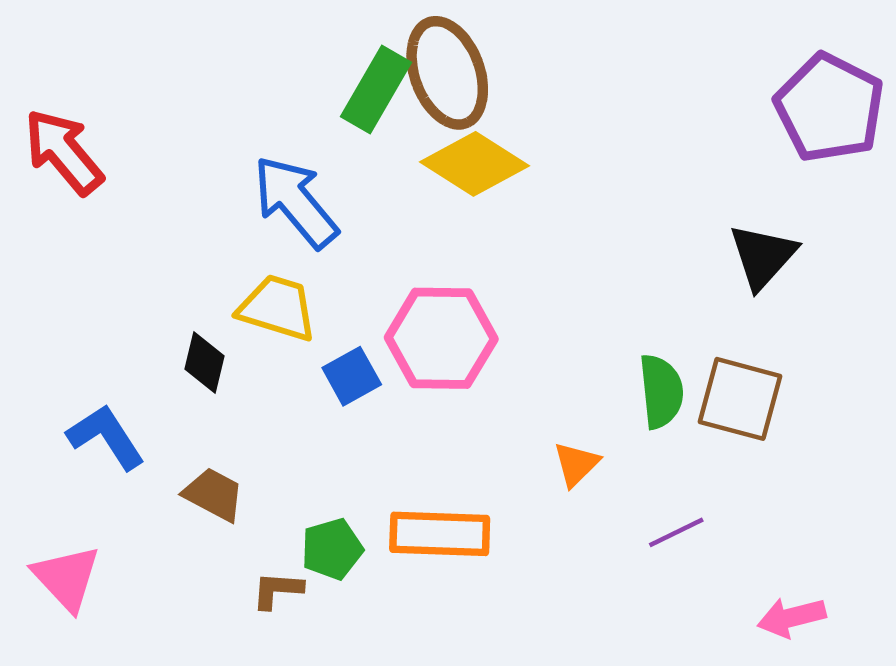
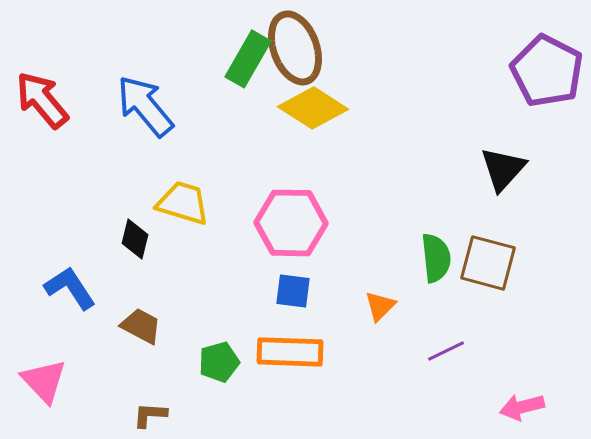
blue arrow: (296, 202) -> (145, 106), moved
blue square: (352, 376) -> (293, 291), moved, turned 36
brown L-shape: (277, 590) -> (150, 415), moved

